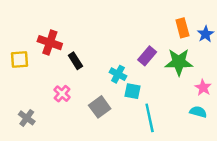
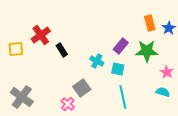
red cross: (50, 43) -> (41, 35), turned 36
cyan square: (133, 91) -> (118, 69), moved
pink cross: (62, 94) -> (68, 104), moved
gray cross: (27, 118) -> (22, 97), size x1.6

